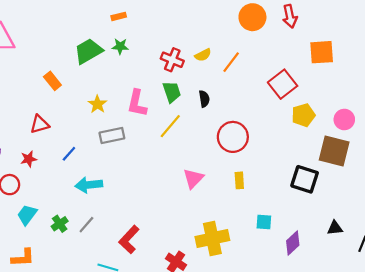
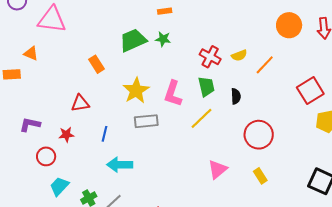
yellow star: (97, 104) -> (136, 91), size x1.5
blue line: (69, 154) -> (104, 134), turned -35
yellow rectangle: (239, 180) -> (260, 176), turned -35

